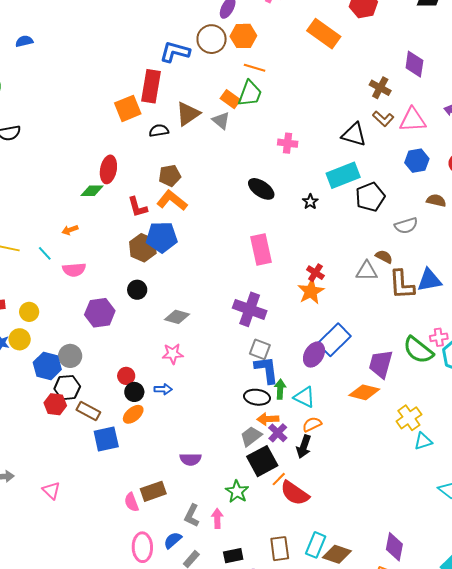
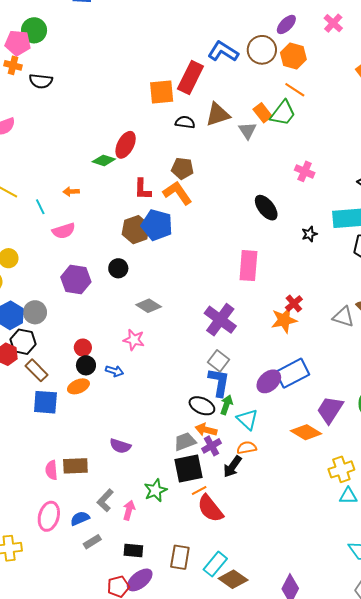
pink semicircle: (74, 270) -> (64, 231), turned -30

